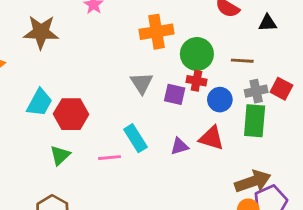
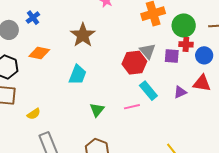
brown star: (41, 32) -> (83, 35), moved, turned -30
red hexagon: (71, 114) -> (134, 63), moved

